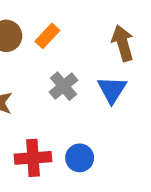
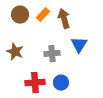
brown arrow: (123, 43) -> (64, 19), moved
gray cross: (63, 86) -> (52, 54), moved, turned 35

